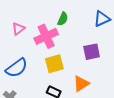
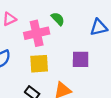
green semicircle: (63, 19) -> (58, 19), turned -80

